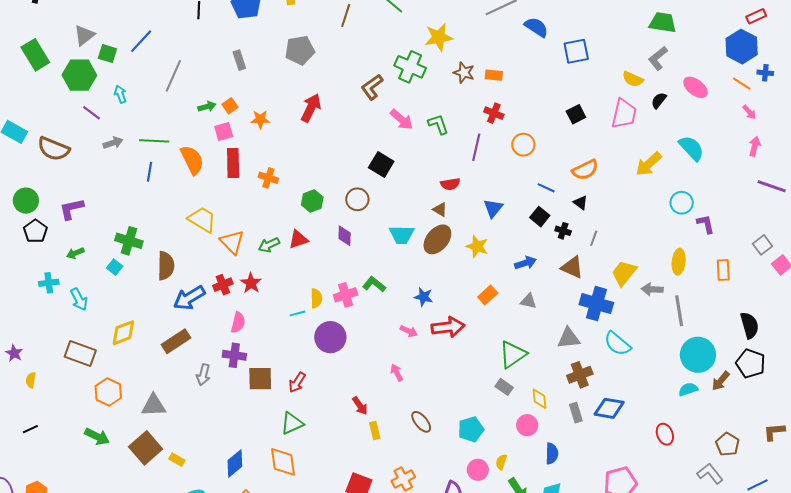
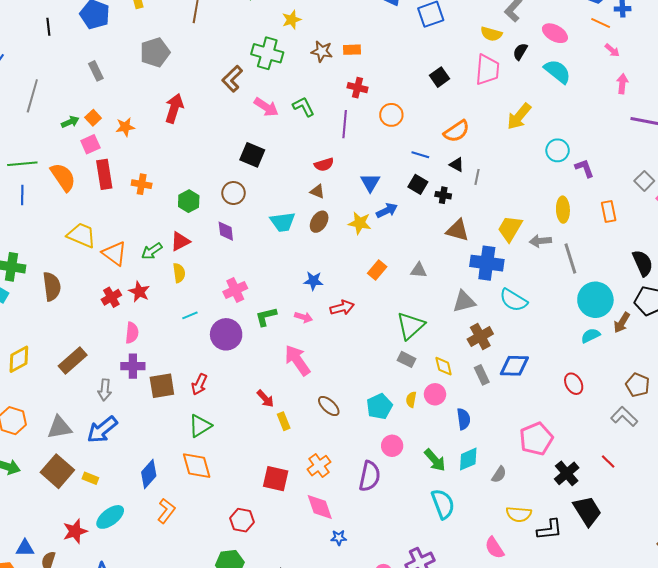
yellow star: (439, 37) -> (292, 20), size x0.7
cyan semicircle: (691, 148) -> (557, 71), moved
gray line: (594, 238) -> (477, 177), moved
brown ellipse: (437, 239) -> (319, 222), size x0.7
blue arrow: (525, 263) -> (387, 210), moved
green L-shape: (374, 284) -> (266, 317), moved, turned -45
blue arrow: (189, 298) -> (102, 430), moved
yellow semicircle: (316, 298) -> (179, 273), moved
red arrow: (448, 327) -> (342, 308), size x0.7
pink arrow: (397, 373) -> (297, 360), size x1.8
yellow semicircle: (501, 462) -> (411, 399), moved

